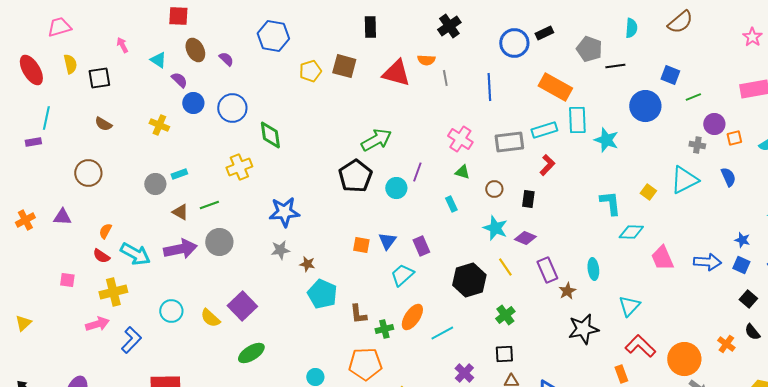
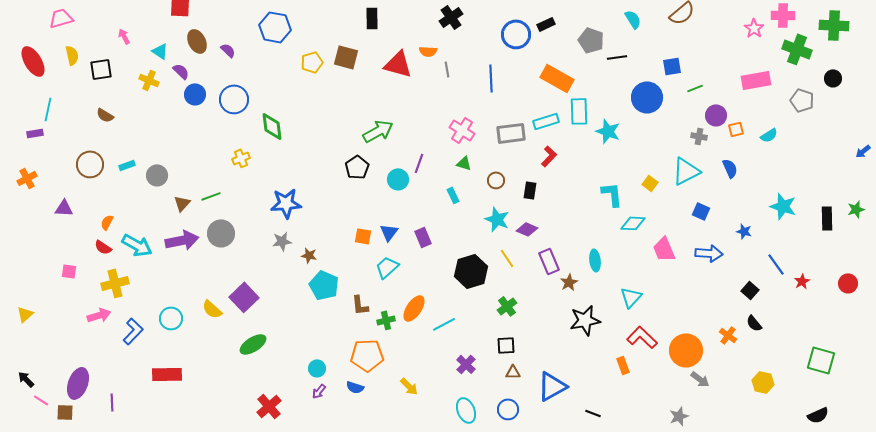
cyan semicircle: (631, 28) -> (633, 19), turned -36
blue square: (670, 75) -> (672, 66), turned -30
yellow cross: (159, 125) -> (149, 80), moved
yellow cross: (239, 167) -> (241, 158), size x0.7
cyan rectangle: (179, 174) -> (127, 165), moved
black pentagon: (355, 176) -> (357, 167), size x0.7
brown triangle: (180, 212) -> (182, 203), turned 42
orange cross: (25, 220) -> (27, 178), moved
blue square: (741, 265) -> (701, 211), moved
cyan trapezoid: (402, 275) -> (387, 267), moved
cyan circle: (171, 311) -> (171, 318), moved

